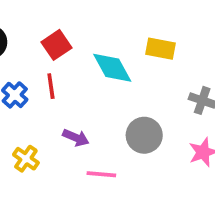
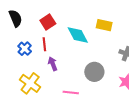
purple arrow: (76, 138) -> (53, 64), moved, turned -136
yellow cross: (26, 159) -> (30, 83), size x1.5

